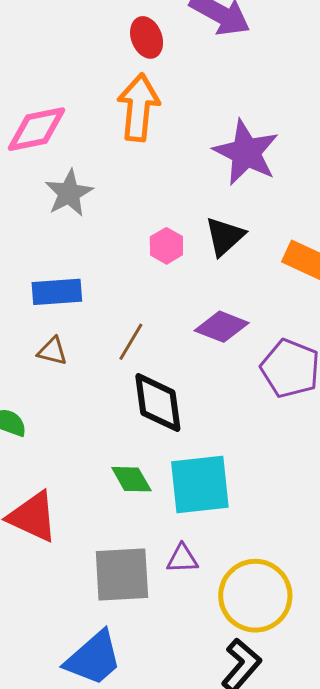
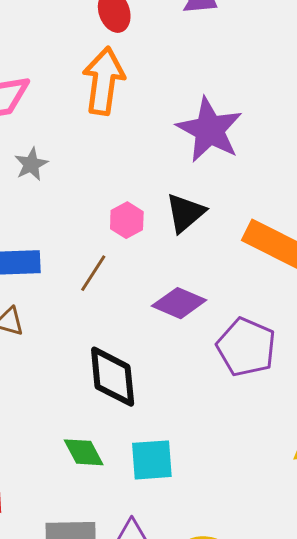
gray star: (69, 193) -> (31, 164), size x0.7
brown line: (131, 342) -> (93, 273), moved
cyan square: (200, 484) -> (152, 460), size x0.7

